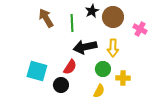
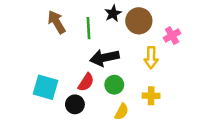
pink cross: (140, 29) -> (172, 36), turned 32
yellow arrow: (113, 48) -> (151, 58), moved
green circle: (103, 69) -> (114, 85), moved

